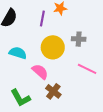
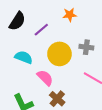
purple line: (42, 19) -> (41, 30), moved, turned 35

